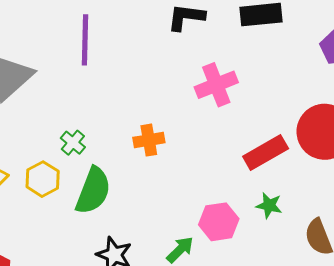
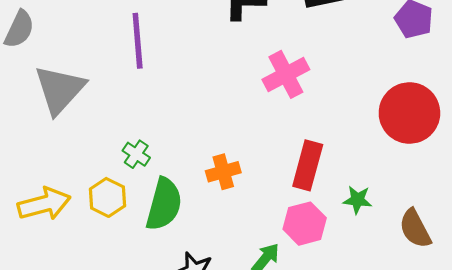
orange cross: (149, 140) -> (223, 172), moved
red rectangle: (266, 153) -> (308, 165), moved, turned -39

